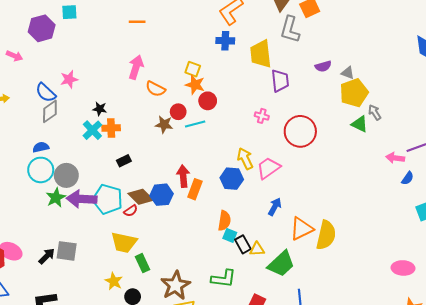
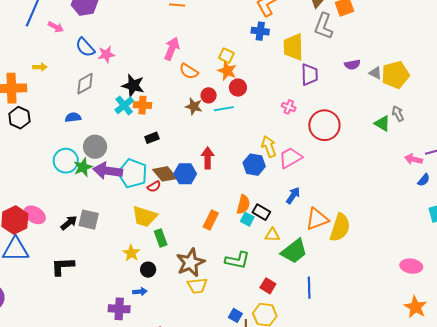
blue semicircle: (46, 93) -> (85, 47), moved
yellow pentagon: (354, 93) -> (395, 75), moved
black star: (100, 109) -> (133, 86), size x1.6
cyan circle: (41, 170) -> (66, 161), moved
orange rectangle: (195, 189) -> (211, 220), moved
black rectangle: (243, 244) -> (261, 212), moved, turned -36

